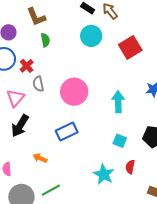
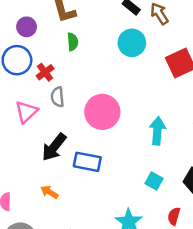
black arrow: (20, 126) -> (54, 147), moved
blue rectangle: (67, 132) -> (87, 162), turned 30
red semicircle: (130, 167) -> (174, 216), moved

